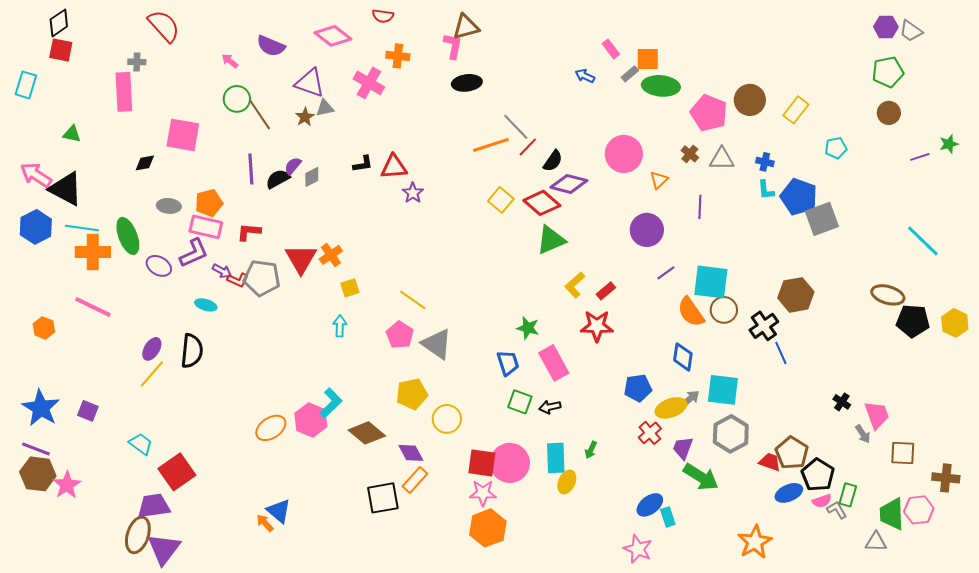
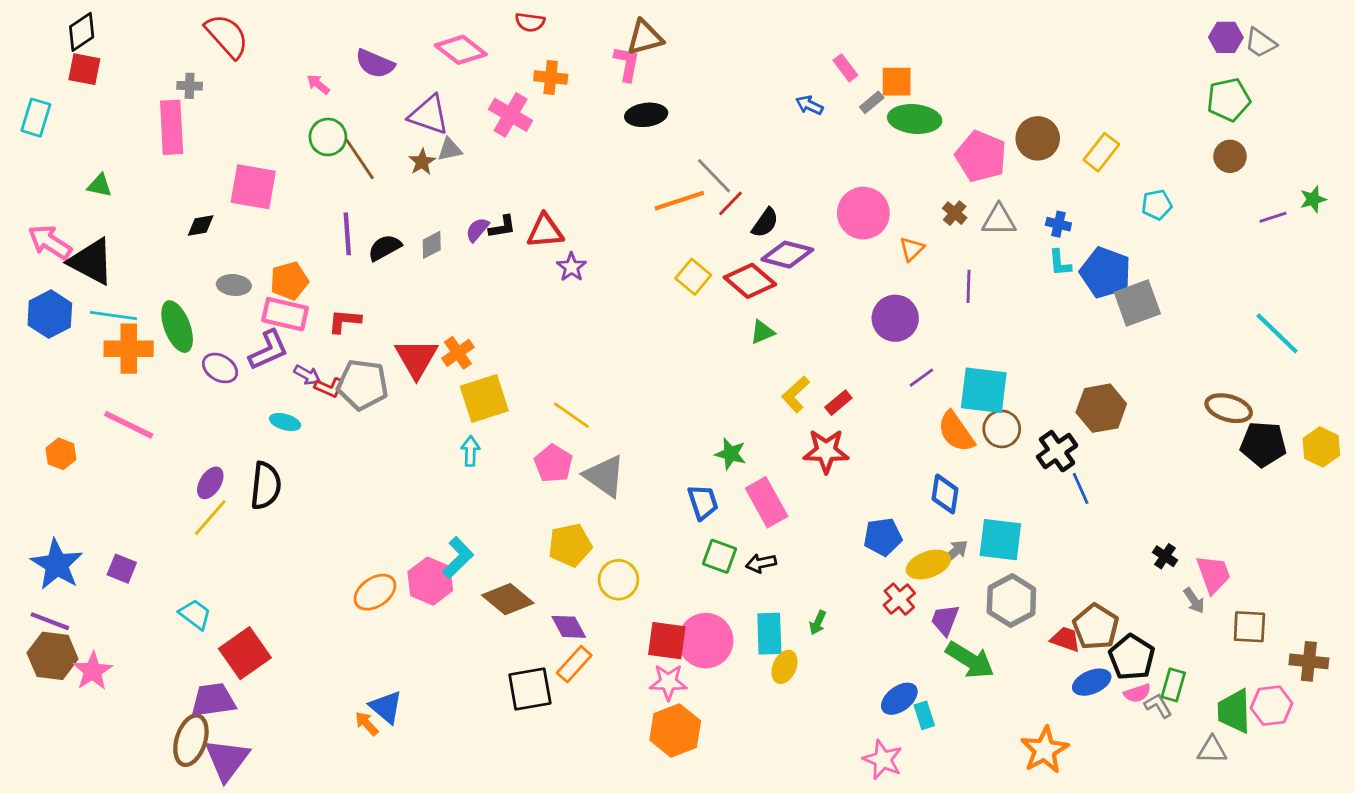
purple semicircle: (293, 166) -> (477, 230), moved
green triangle: (551, 240) -> (762, 332), size x0.6
yellow square: (350, 288) -> (484, 398), size x1.8

